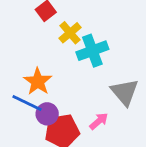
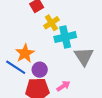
gray triangle: (125, 92) -> (84, 56), moved
purple circle: (47, 114) -> (40, 70), moved

